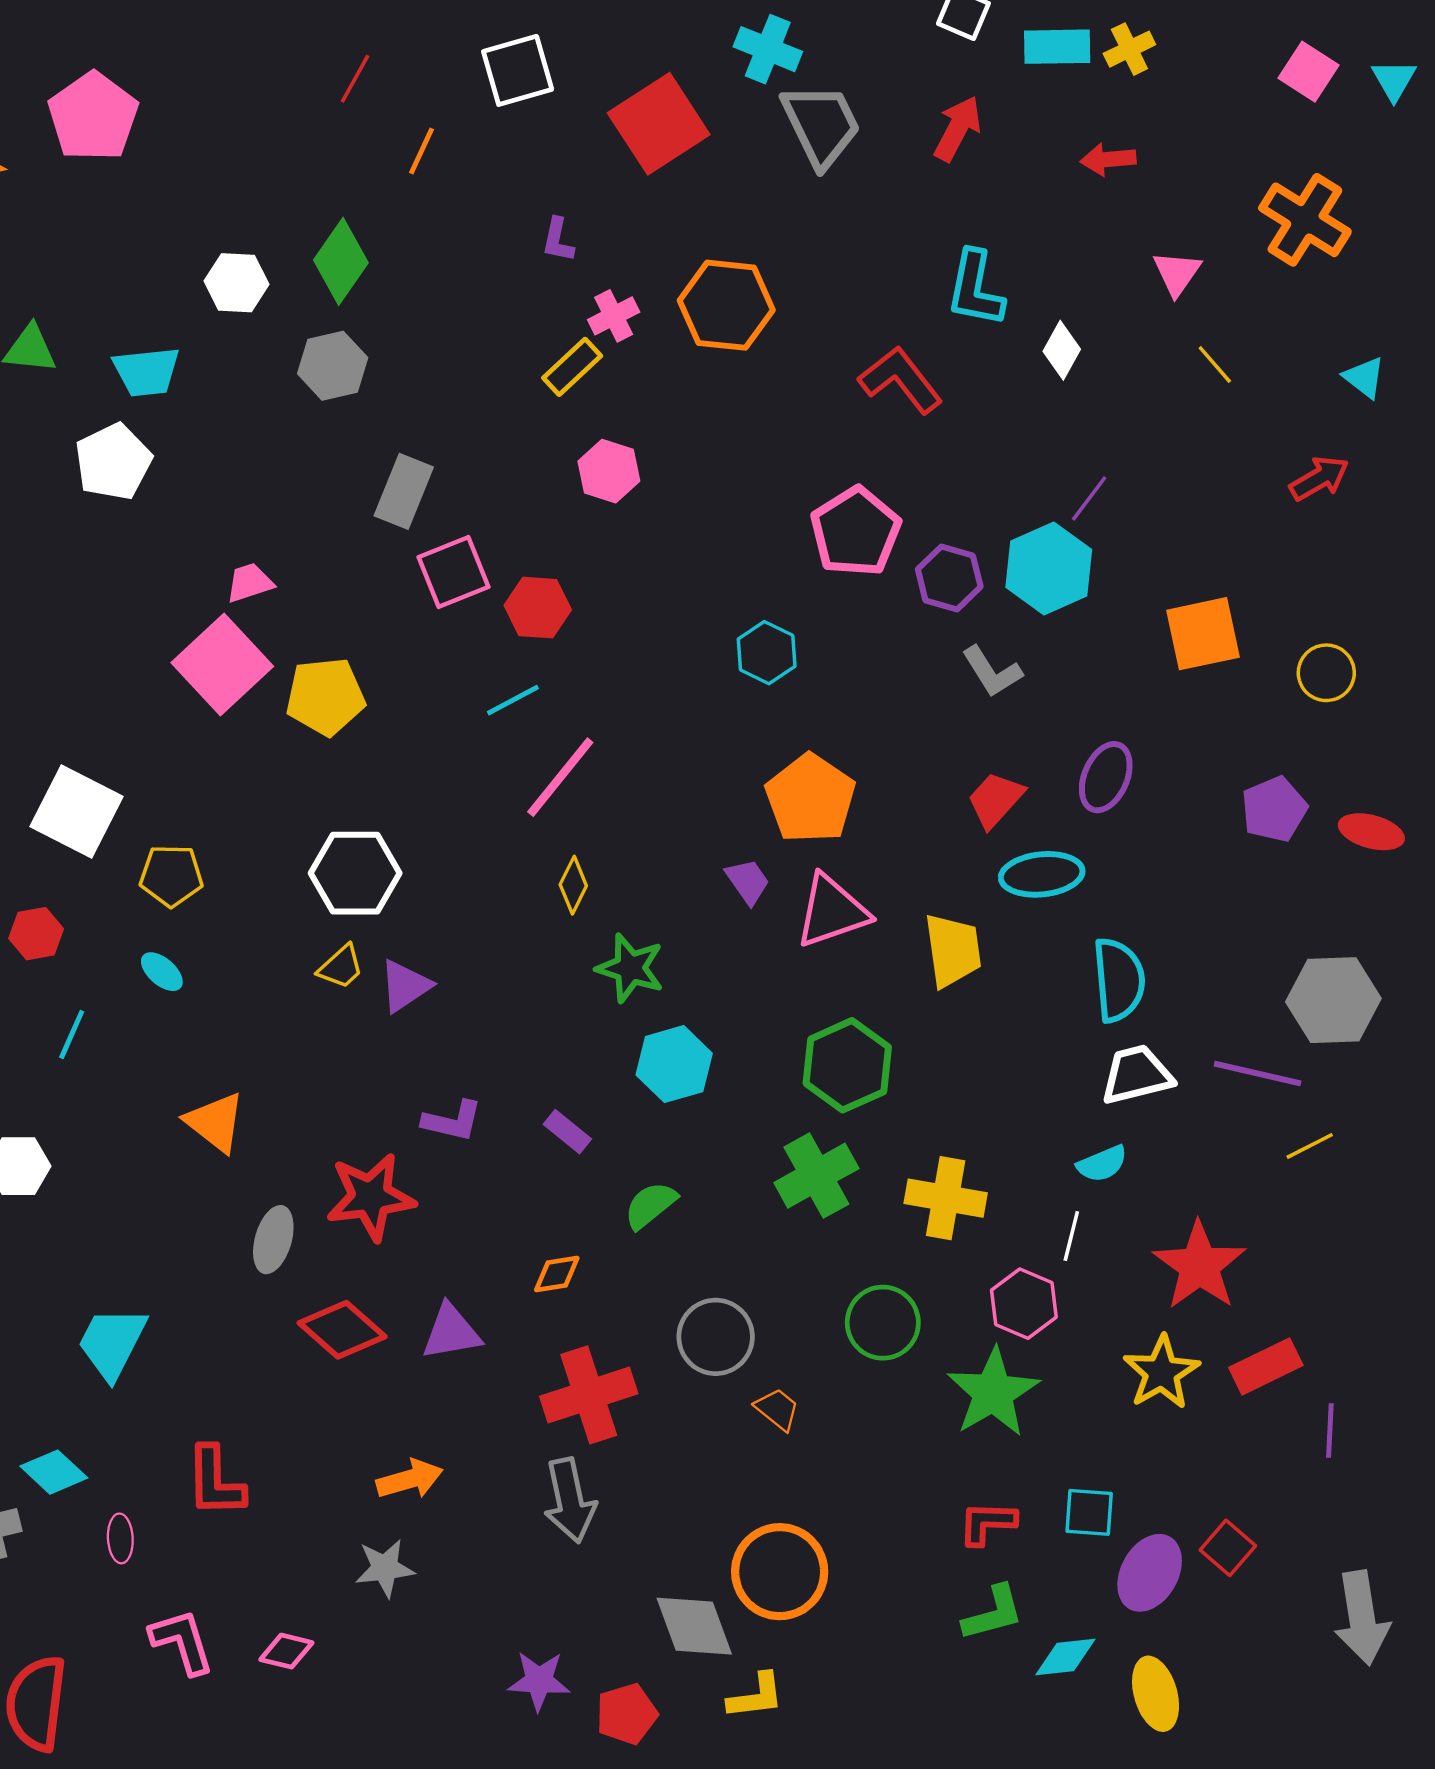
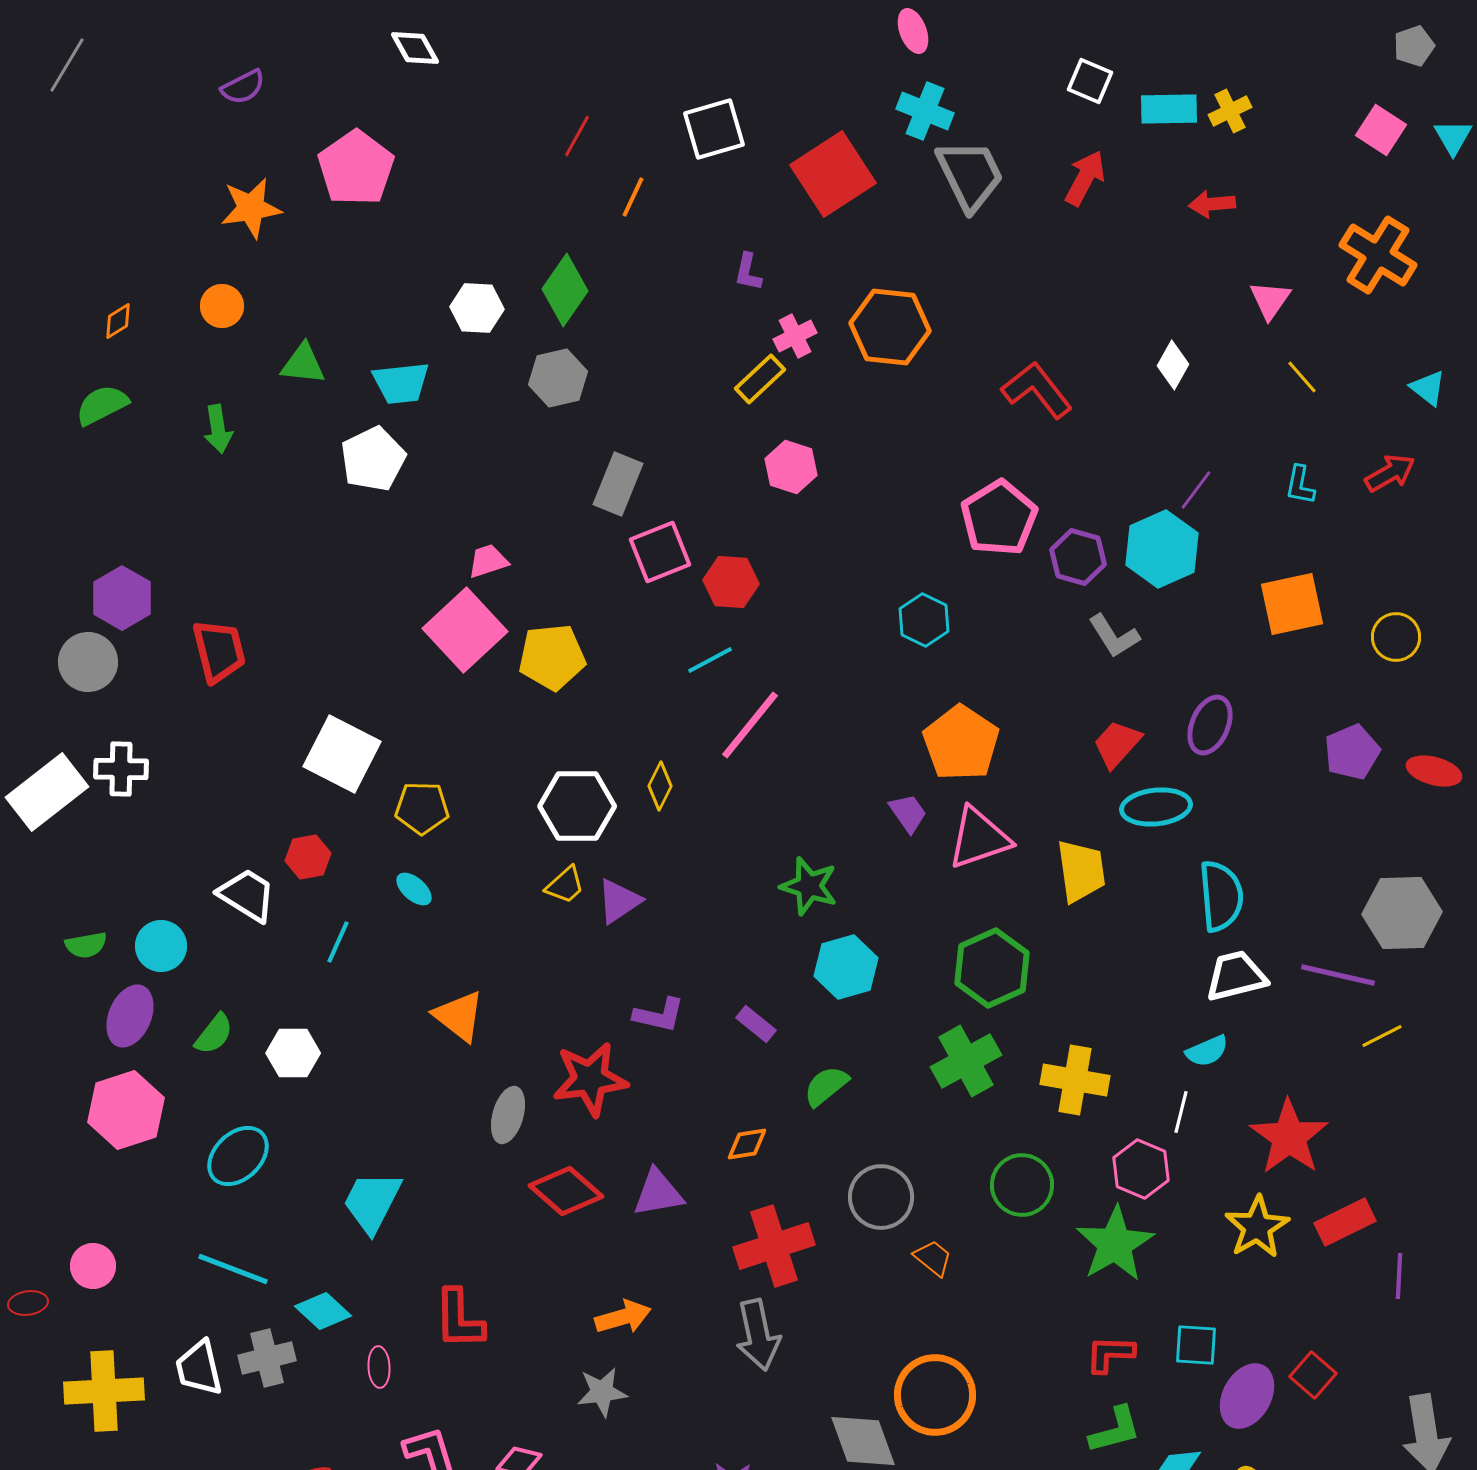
cyan L-shape: (975, 289) -> (1300, 485), moved, size x0.6
yellow diamond: (573, 885) -> (660, 786), moved

